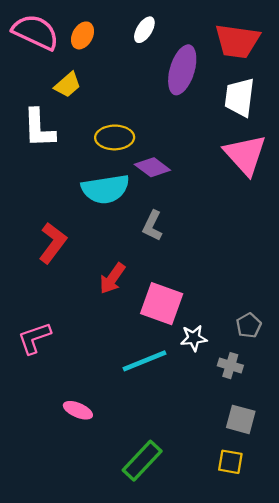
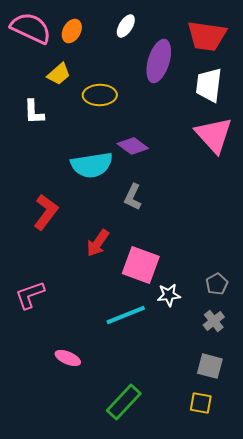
white L-shape: (39, 128) -> (34, 112), size x0.7
yellow ellipse: (115, 137) -> (100, 95), moved
gray cross: (230, 366) -> (214, 321), moved, turned 35

